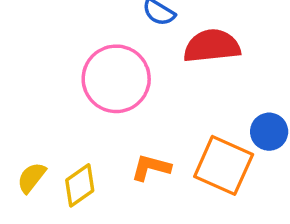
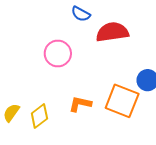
pink circle: (116, 79) -> (58, 54), size x0.7

